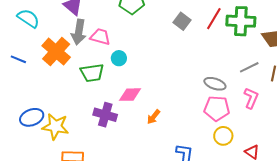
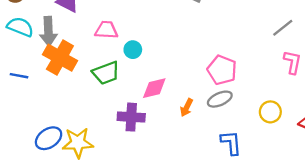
gray arrow: (79, 32) -> (48, 31), moved
gray ellipse: (215, 84) -> (220, 99), moved, turned -30
pink pentagon: (217, 108) -> (222, 70), moved, turned 30

